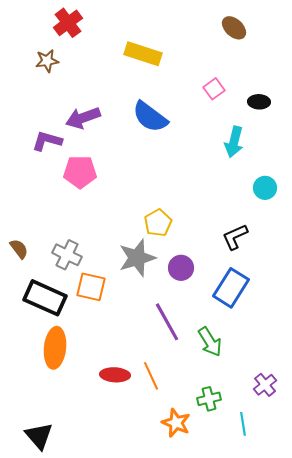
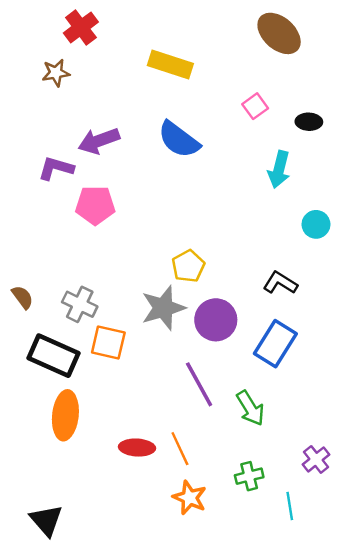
brown ellipse: (234, 28) -> (279, 33), size x1.5
black L-shape: (235, 237) -> (280, 283), turned 56
purple circle: (181, 268) -> (216, 320), size x1.4
orange star: (176, 423) -> (190, 498), moved

